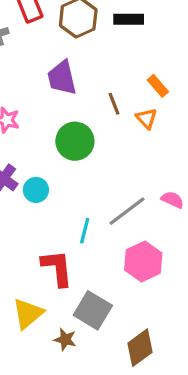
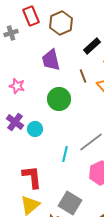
black rectangle: (129, 19) -> (92, 46), moved, turned -42
red L-shape: (57, 268) -> (32, 177), moved

